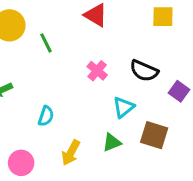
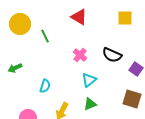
cyan triangle: (123, 107) -> (89, 80), moved
brown square: (154, 135) -> (132, 99), moved

